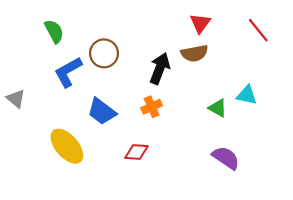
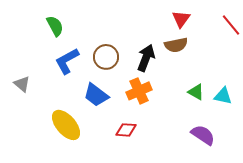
brown circle: (104, 53) -> (106, 57), moved
cyan triangle: (247, 95) -> (223, 96), moved
orange cross: (152, 107) -> (139, 91), size x1.4

